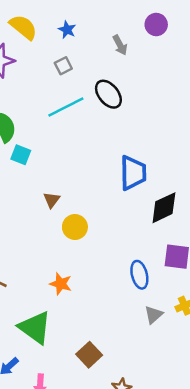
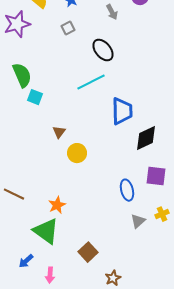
cyan line: (66, 107) -> (91, 82), moved
orange star: (61, 284) -> (57, 205), moved, turned 30

